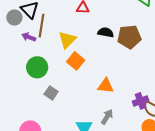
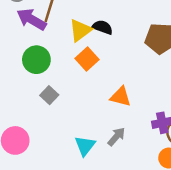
black semicircle: (106, 32) -> (102, 27), moved
purple arrow: (29, 37) -> (31, 19), size x1.6

